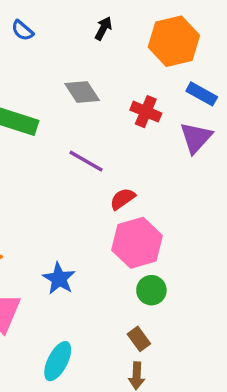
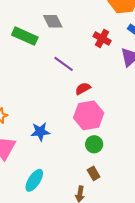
gray diamond: (82, 92) -> (53, 21), moved
blue star: (59, 279) -> (40, 132), turned 30
brown rectangle: (139, 339) -> (94, 173), moved

